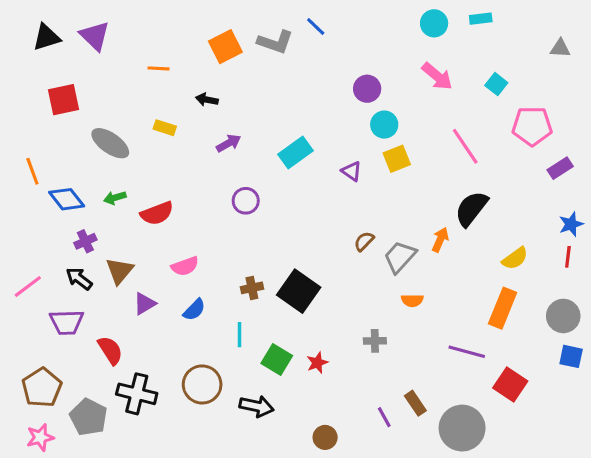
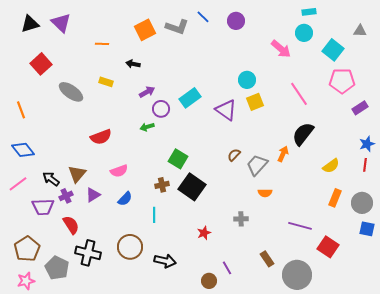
cyan circle: (434, 23) -> (304, 33), moved
cyan square: (496, 84) -> (333, 50), moved, size x1.5
purple circle: (367, 89) -> (236, 21), moved
red square: (64, 100) -> (41, 64), turned -30
purple triangle: (352, 171) -> (226, 110), size x1.6
green arrow: (115, 198) -> (147, 127), moved
blue diamond: (67, 199) -> (23, 150), moved
purple circle: (246, 201) -> (161, 109), moved
purple cross: (85, 241) -> (66, 196), moved
orange rectangle: (503, 308) -> (335, 198), moved, size x0.7
green square: (277, 360) -> (178, 159), moved
purple line: (384, 417) -> (227, 268), moved

